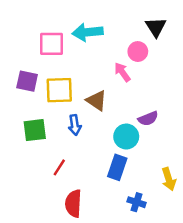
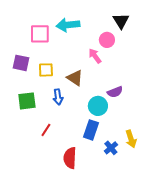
yellow square: (59, 90) -> (46, 70), size x0.7
blue cross: (137, 202) -> (111, 148), moved, turned 32
red semicircle: (73, 203) -> (70, 158), moved

